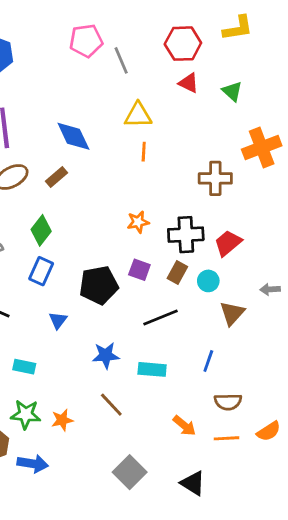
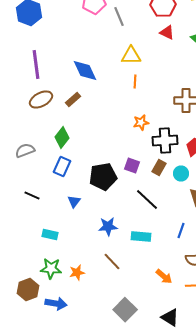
orange star: (138, 222) -> (141, 122), moved
black line: (161, 317) -> (147, 200), turned 65

